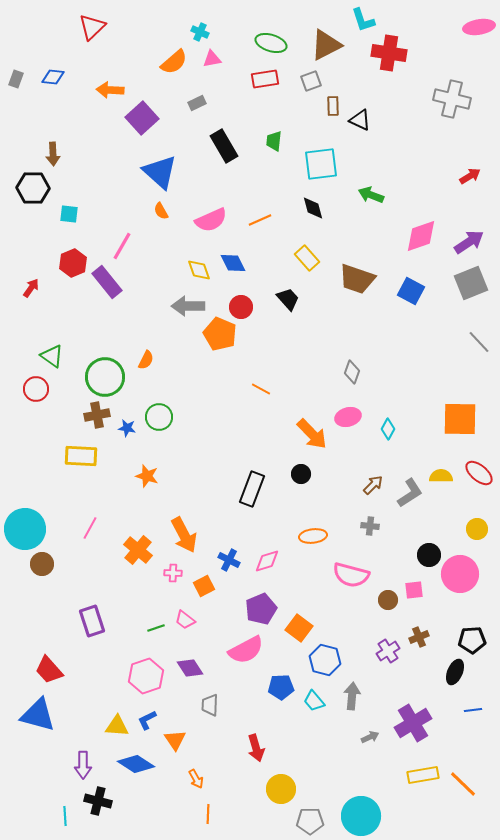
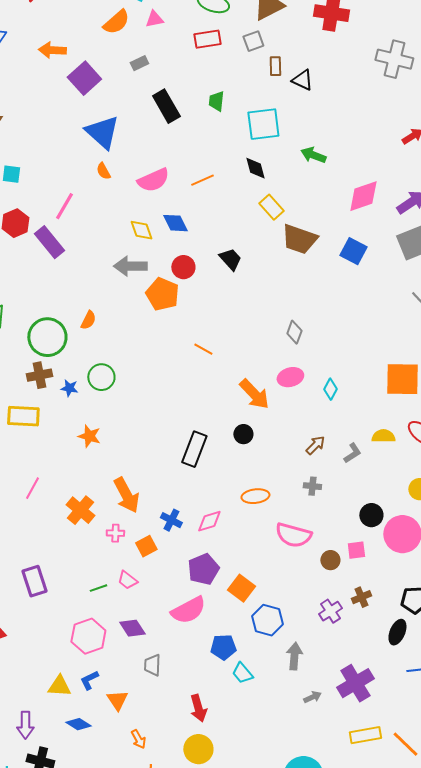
yellow rectangle: (307, 258) -> (271, 207), moved
gray L-shape: (410, 493) -> (352, 453), size x0.7
cyan trapezoid: (314, 701) -> (242, 673), moved
blue diamond: (136, 764) -> (78, 724), size x0.7
yellow circle: (281, 789) -> (198, 749), moved

